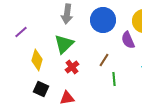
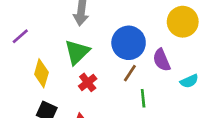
blue circle: (103, 20) -> (129, 43), moved
purple semicircle: (128, 40) -> (162, 60), moved

